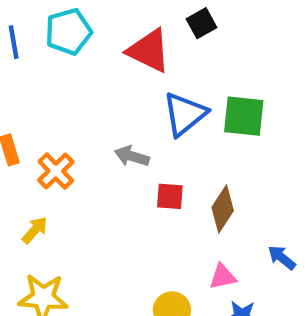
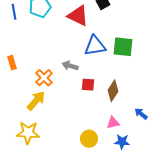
blue triangle: (185, 114) -> (95, 46), turned 30
orange cross: (56, 171) -> (44, 78), moved
yellow arrow: (35, 230) -> (36, 101), moved, size x1.5

